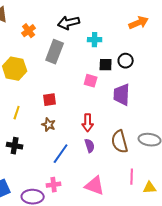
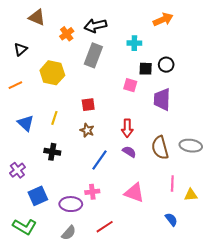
black arrow: (69, 23) -> (95, 26), moved
orange arrow: (139, 23) -> (163, 19), moved
purple semicircle: (90, 146) -> (129, 152), turned -40

